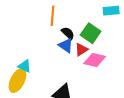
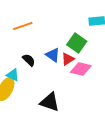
orange line: (52, 16) -> (23, 26), moved, turned 66
black semicircle: (68, 33) -> (29, 60), moved

